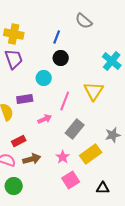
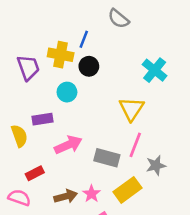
yellow cross: (14, 34) -> (61, 55), moved
pink line: (65, 101) -> (135, 145), moved
pink arrow: (45, 119) -> (68, 145), size x1.5
gray rectangle: (75, 129) -> (107, 158), turned 66
brown arrow: (32, 159) -> (66, 196), moved

